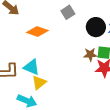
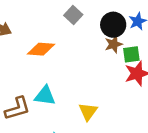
brown star: (90, 55) -> (114, 44), moved
yellow triangle: (39, 83) -> (88, 112), moved

